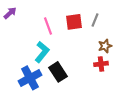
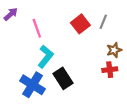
red square: (74, 22) -> (80, 24), turned -30
pink line: (48, 26) -> (37, 28), moved
blue cross: (30, 78) -> (33, 85), turned -30

